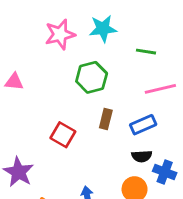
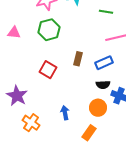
green hexagon: (92, 77) -> (49, 30), moved

